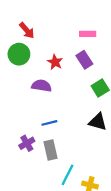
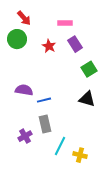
pink rectangle: (88, 34) -> (65, 23), moved
purple semicircle: (41, 86) -> (24, 90), moved
purple cross: (27, 143) -> (25, 136), moved

